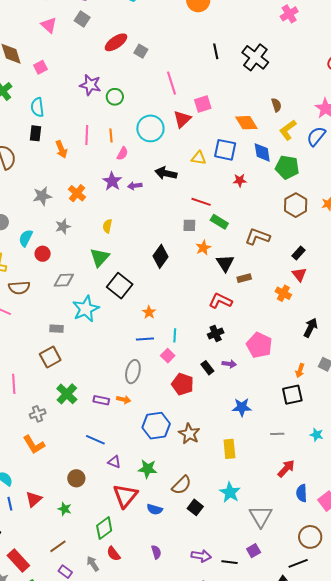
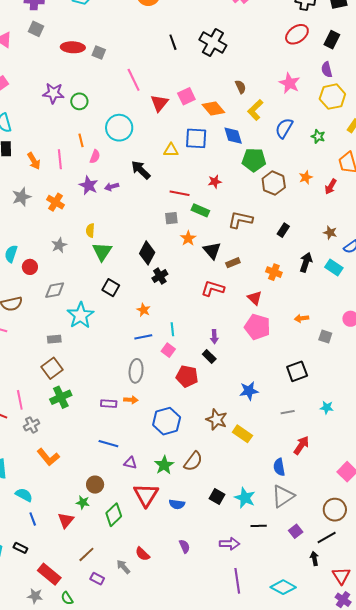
red ellipse: (116, 42) -> (73, 47), turned 45
pink square: (203, 104) -> (186, 96), moved
red triangle: (182, 119) -> (159, 103), moved
pink line: (87, 135) -> (60, 159), moved
blue semicircle: (316, 136) -> (284, 128), moved
green pentagon: (287, 167) -> (254, 160), moved
black arrow: (166, 173) -> (141, 170), turned 40
red star: (240, 180) -> (215, 182), moved
gray star: (42, 196) -> (22, 197), moved
gray star: (63, 226) -> (59, 245), moved
green triangle: (100, 257) -> (102, 252), moved
red triangle: (299, 274) -> (255, 298), moved
black square: (120, 286) -> (111, 288), size x0.7
black arrow: (310, 328) -> (306, 262), moved
black cross: (216, 333) -> (160, 276), moved
purple arrow: (229, 364) -> (214, 337), moved, turned 88
orange arrow: (300, 371) -> (301, 318), moved, turned 72
green cross: (67, 394) -> (61, 397), moved, turned 30
gray cross: (38, 414) -> (32, 425), moved
brown star: (189, 434) -> (217, 420), moved
yellow rectangle: (229, 449) -> (242, 434), turned -42
green star: (148, 469) -> (164, 465), turned -30
brown semicircle: (182, 485) -> (193, 461), moved
cyan star: (230, 492) -> (245, 498), moved
blue semicircle: (302, 493) -> (279, 467), moved
red triangle: (34, 499) -> (66, 520), moved
green star: (65, 509) -> (83, 502), moved
gray triangle: (261, 516) -> (283, 496), turned 35
green diamond: (104, 528) -> (114, 515), moved
purple square: (254, 551) -> (296, 531), moved
black line: (230, 562) -> (259, 526), moved

